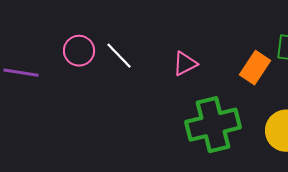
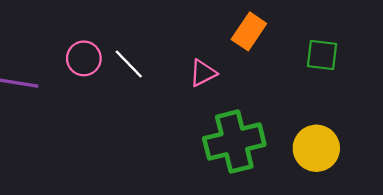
orange rectangle: (255, 68) -> (249, 31), moved

